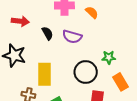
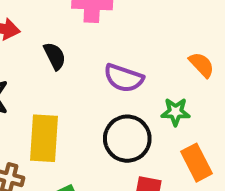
orange semicircle: (92, 12) -> (202, 65), moved
purple semicircle: (72, 37) -> (124, 78), moved

